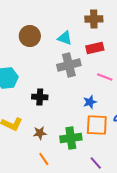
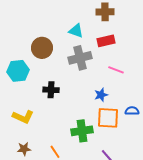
brown circle: (30, 36) -> (42, 48), moved
brown star: (40, 133) -> (24, 149), moved

